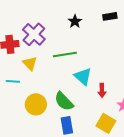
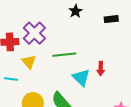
black star: (75, 21) -> (76, 11), moved
red arrow: (102, 90) -> (101, 69), moved

